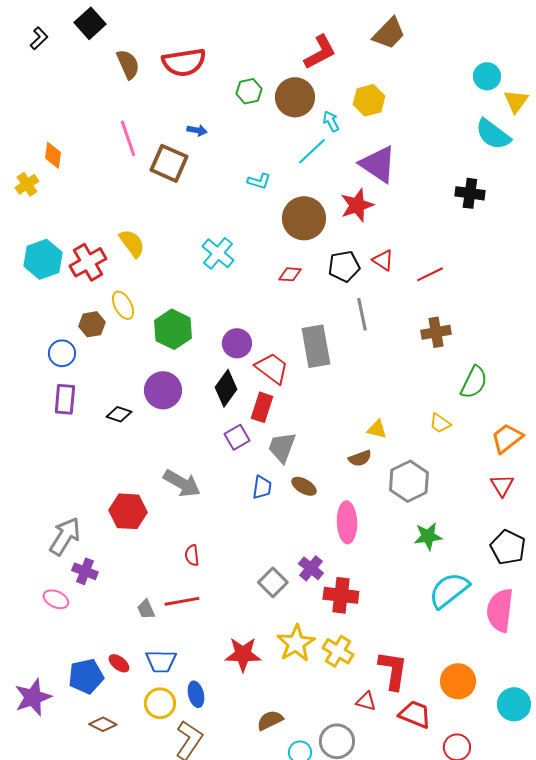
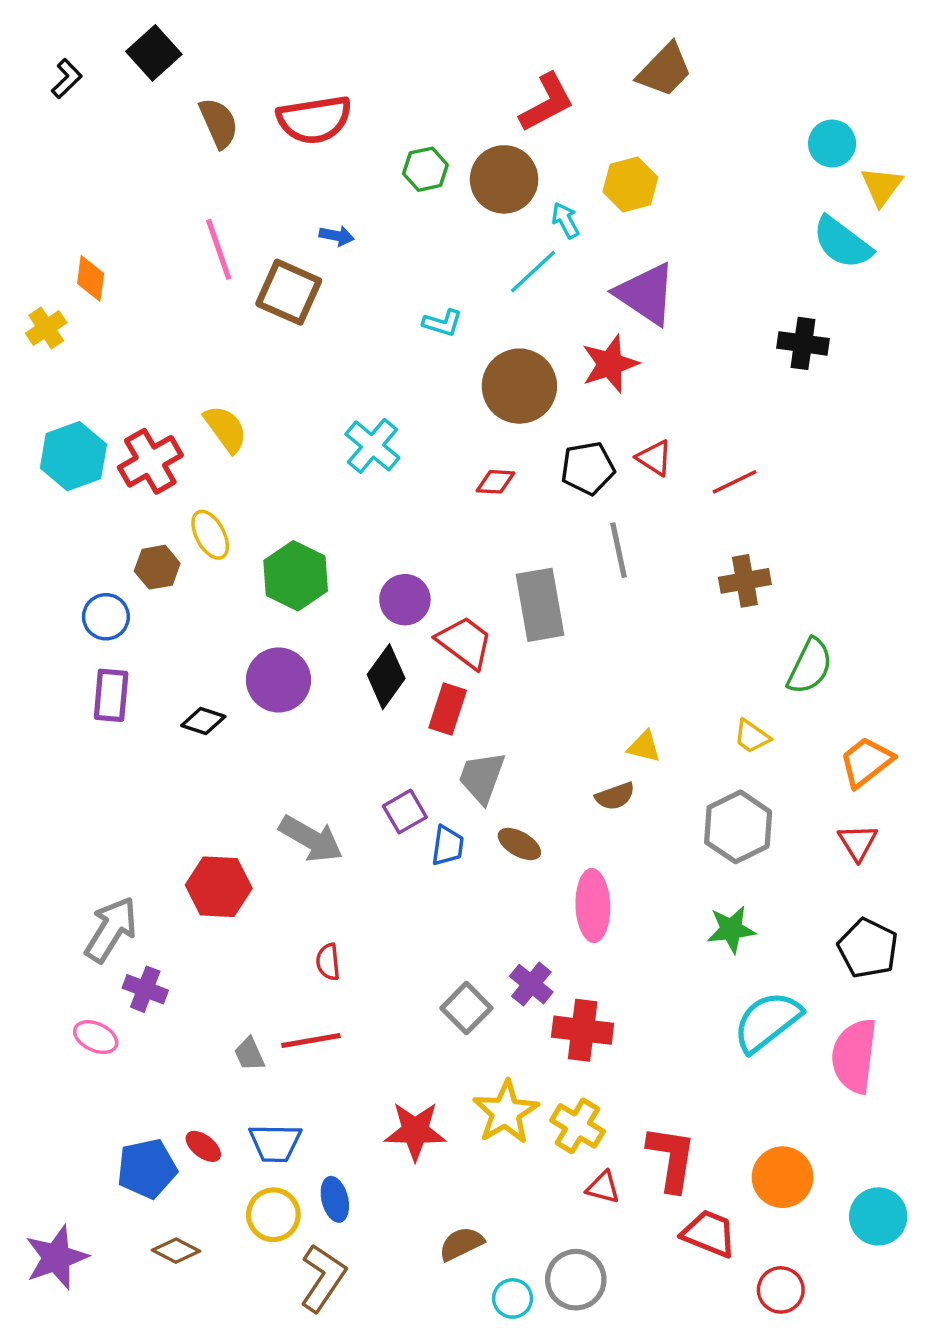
purple square: (237, 437) -> (405, 812), moved
gray hexagon: (409, 481) -> (738, 827), moved
purple star: (33, 697) -> (56, 1257), moved
red triangle: (366, 701) -> (603, 1187), moved

